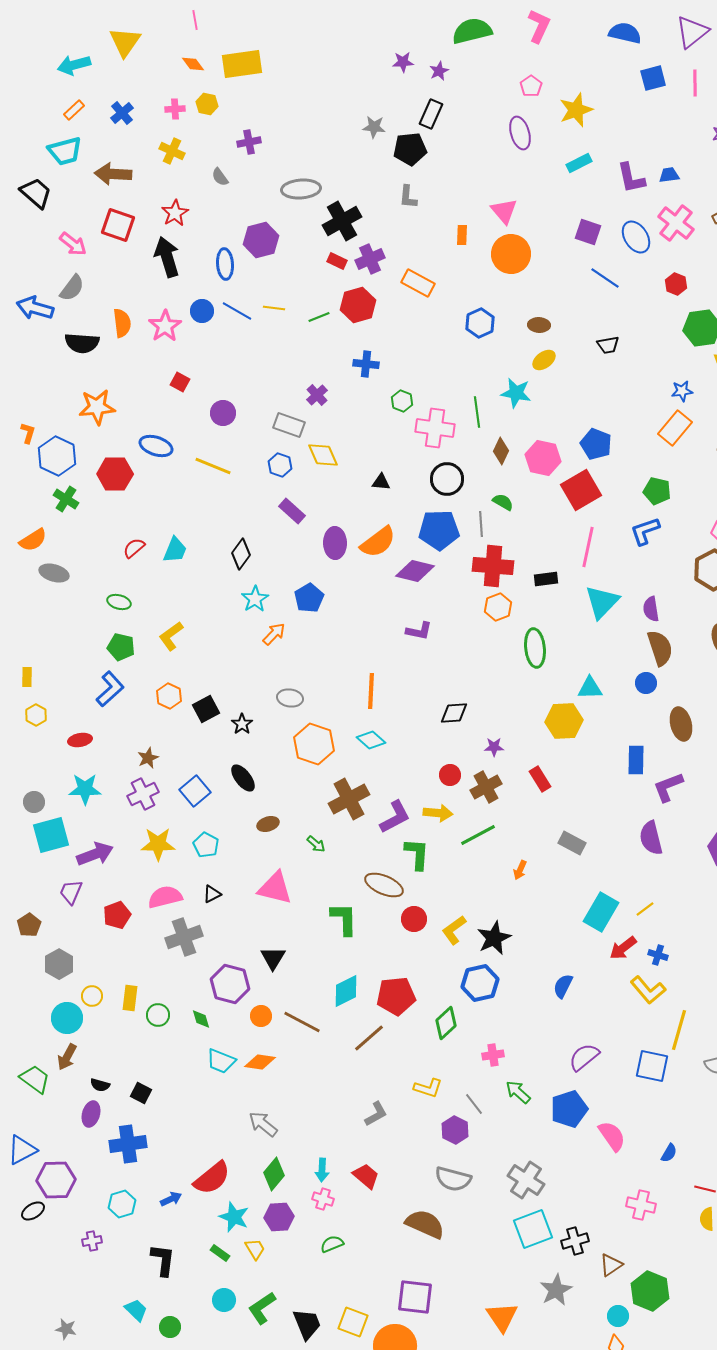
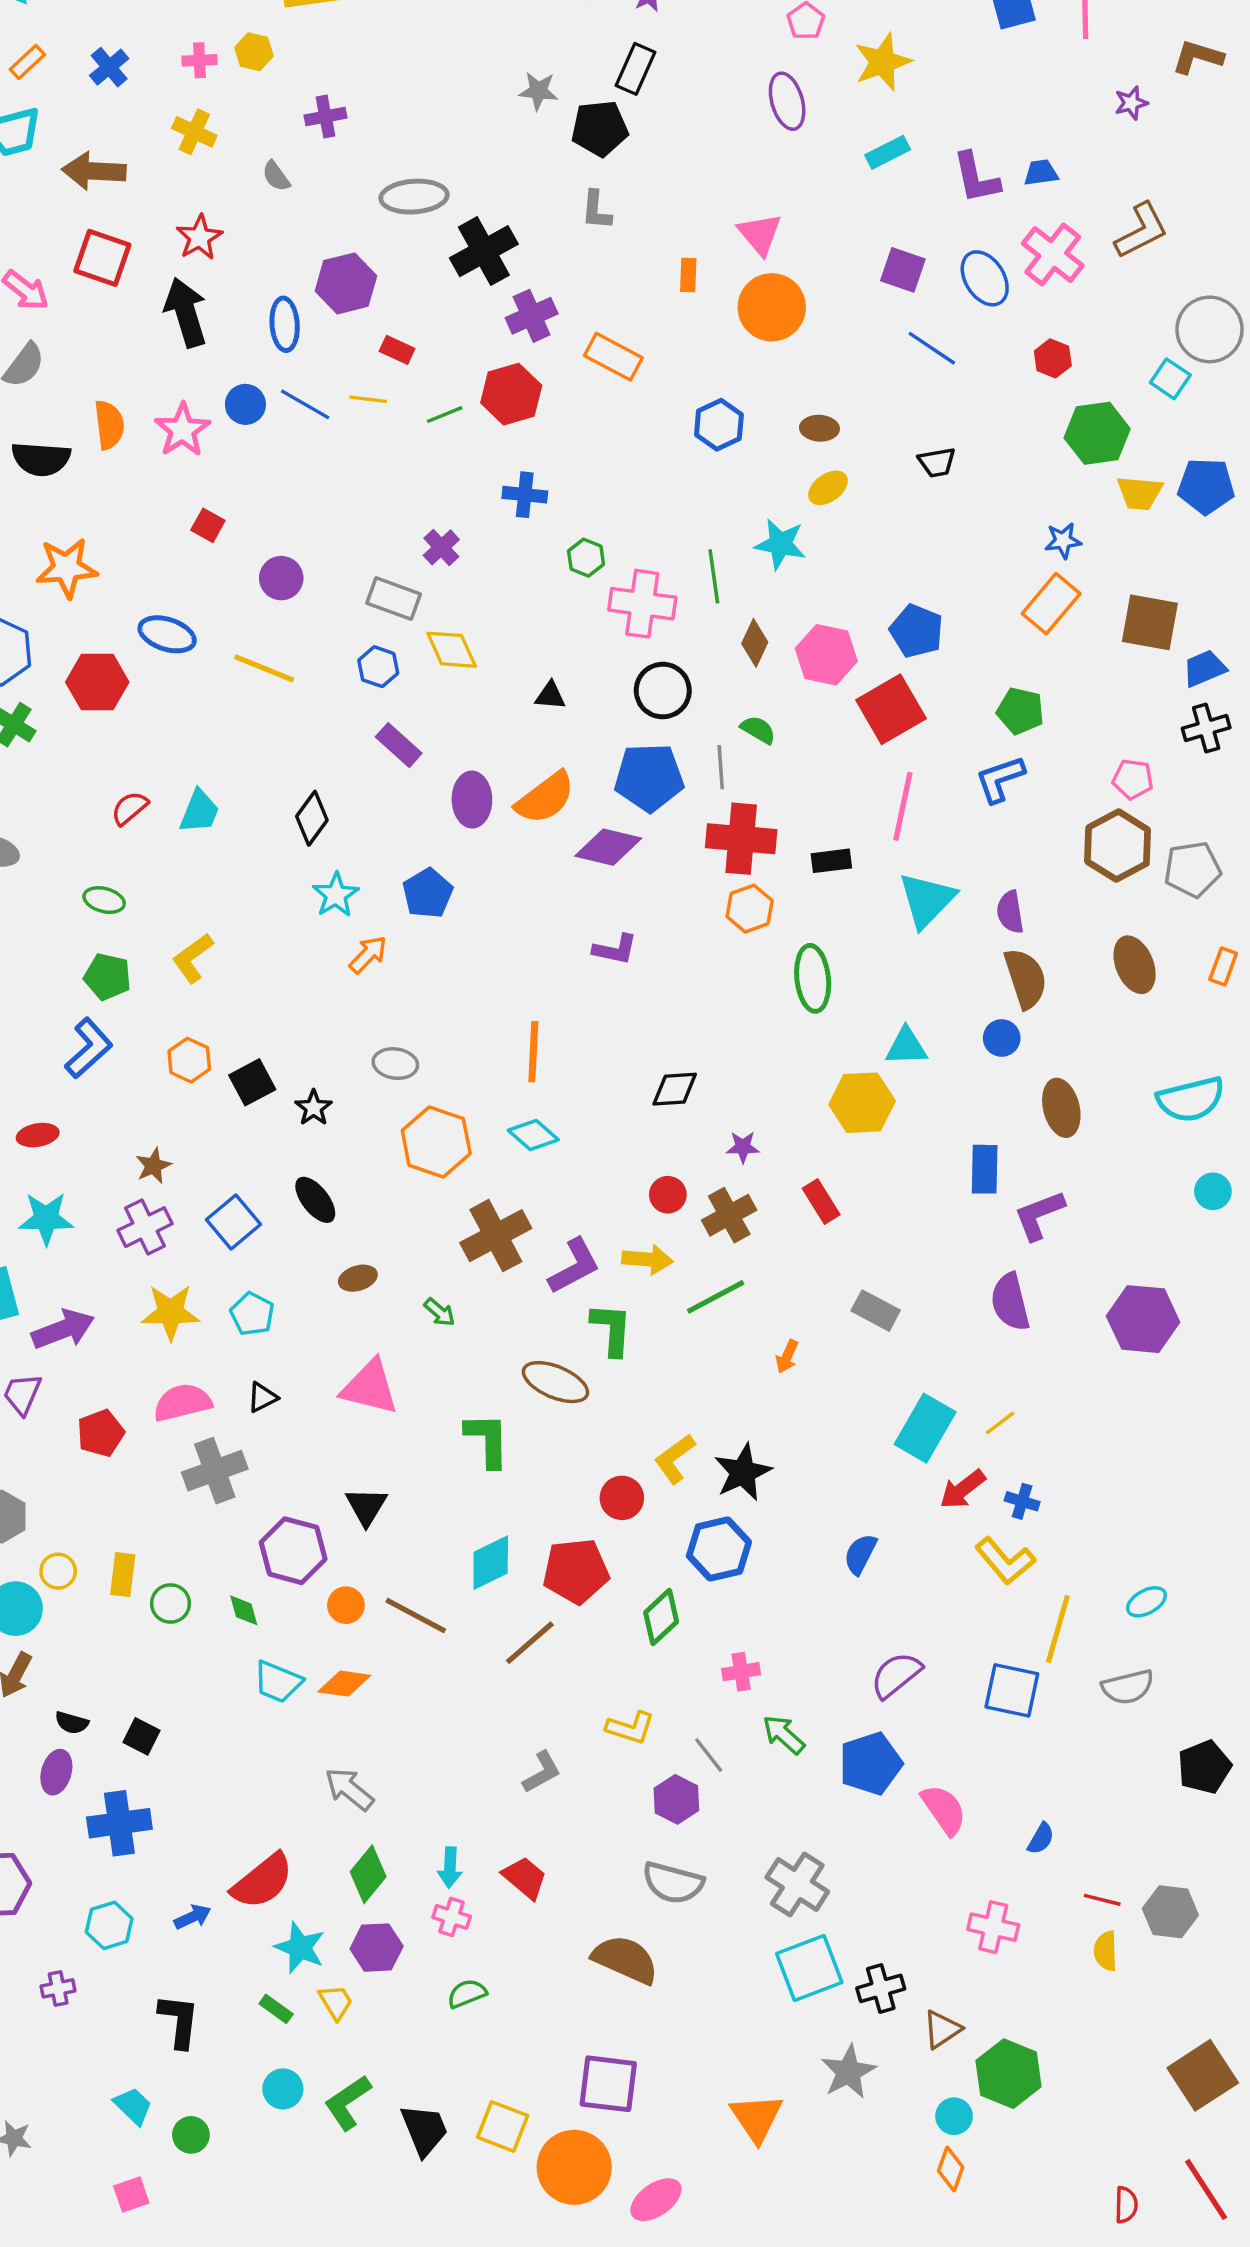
red rectangle: (337, 261) -> (397, 350), moved
red circle: (414, 919) -> (622, 1498), moved

